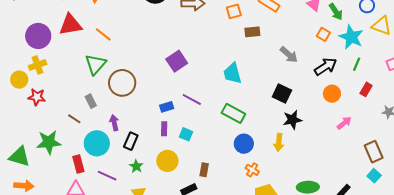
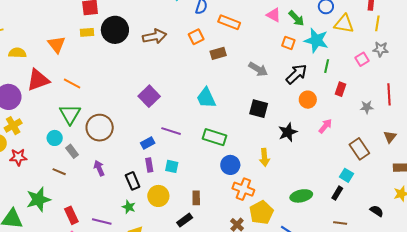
black star: (292, 120) -> (288, 132), moved
black rectangle: (131, 141) -> (133, 181), moved, turned -36
cyan circle: (97, 143) -> (55, 138), moved, size x0.6
orange cross: (252, 170) -> (243, 189), size x1.5
cyan square: (374, 176) -> (347, 175), moved

